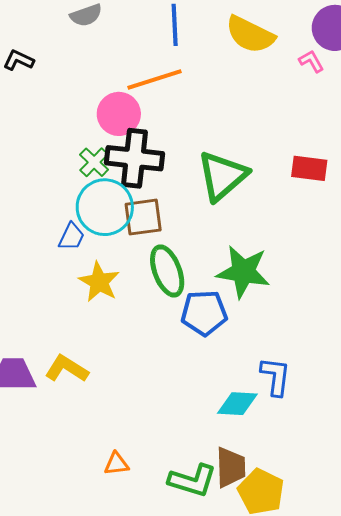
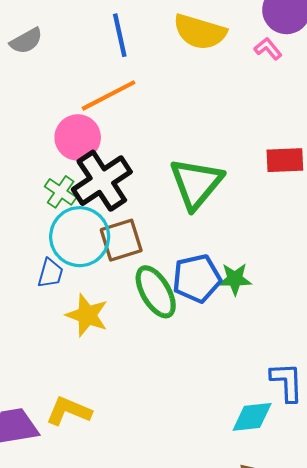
black cross: (135, 158) -> (102, 181), turned -30
green star: (243, 272) -> (235, 279), size x0.6
blue pentagon: (204, 313) -> (197, 278), moved

